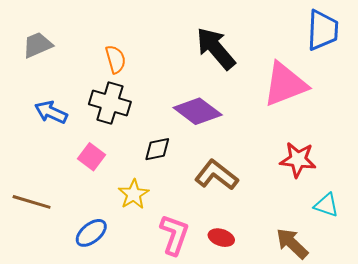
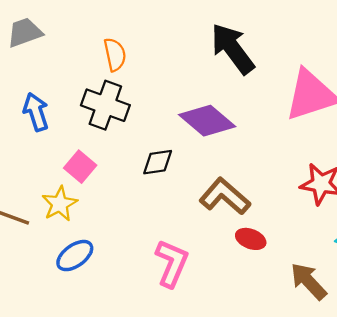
blue arrow: (51, 112) -> (36, 112), turned 44
yellow star: (134, 194) -> (60, 204), moved
red ellipse: (221, 238) -> (251, 239), moved

